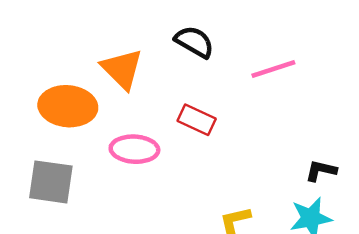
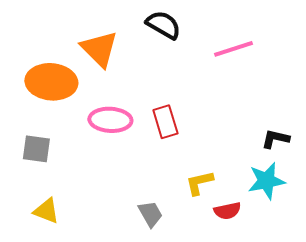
red rectangle: (197, 120) -> (165, 122), moved, turned 48
gray square: (51, 182) -> (36, 149), size x0.7

